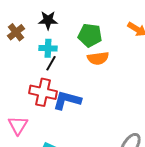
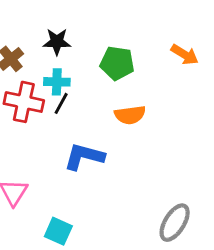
orange semicircle: (98, 58) -> (130, 115), moved
red cross: (43, 92) -> (24, 102), moved

